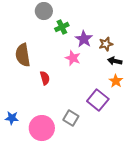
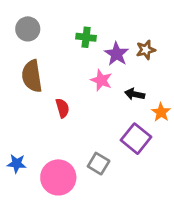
gray circle: (44, 11) -> (28, 29), moved
green cross: (62, 27) -> (86, 37), turned 32
brown star: (106, 44) -> (146, 50), moved
black arrow: (115, 61) -> (135, 94), moved

